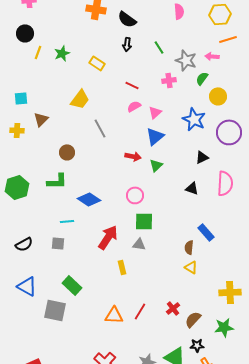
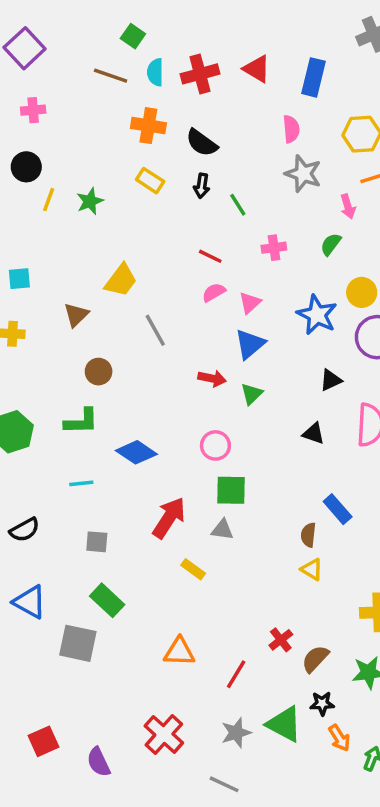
green line: (159, 47) -> (238, 205), moved
pink arrow: (212, 56) -> (348, 206), turned -112
gray star: (186, 60) -> (303, 174), moved
yellow rectangle: (97, 63) -> (150, 181), moved
yellow circle: (218, 96) -> (362, 292), moved
brown triangle: (41, 119) -> (76, 315), moved
cyan line: (67, 221) -> (81, 483), moved
gray square: (58, 243) -> (97, 542), moved
yellow rectangle: (122, 267) -> (193, 569), turned -40
red line: (140, 311) -> (236, 674), moved

